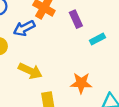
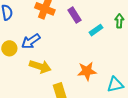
blue arrow: (24, 28) -> (31, 41), moved

